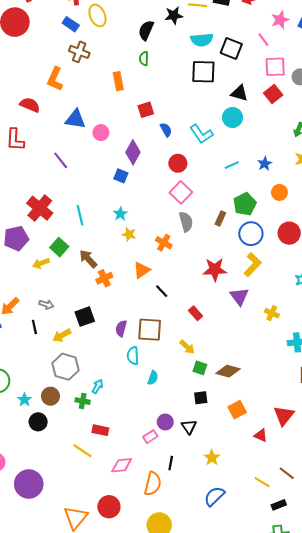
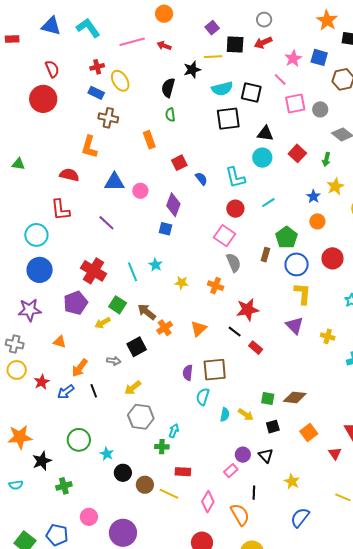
red square: (273, 94) -> (297, 153), moved
cyan L-shape: (201, 134) -> (235, 178), turned 30
red circle: (178, 163) -> (235, 209), moved
blue star: (265, 164) -> (313, 196), moved
cyan star: (120, 214) -> (156, 265), moved
yellow L-shape: (253, 265) -> (303, 293), turned -30
orange triangle: (142, 270) -> (199, 329), moved
red star: (215, 270) -> (248, 310), moved
black line: (162, 291) -> (235, 332), moved
black square: (85, 317) -> (137, 347), moved
black line: (34, 327) -> (94, 391), moved
yellow arrow: (187, 347) -> (246, 415), moved
cyan semicircle: (133, 356) -> (203, 397), turned 30
brown circle: (50, 396) -> (145, 485), moved
red triangle: (261, 435) -> (335, 453), turned 40
pink diamond: (122, 465) -> (208, 502), turned -45
orange semicircle: (153, 484) -> (240, 515), turned -35

